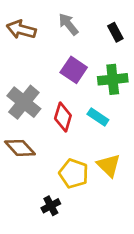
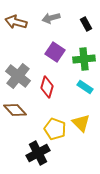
gray arrow: (68, 24) -> (51, 18), turned -66
cyan rectangle: (98, 117) -> (85, 87), moved
black cross: (51, 206) -> (38, 153), size x1.6

